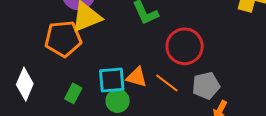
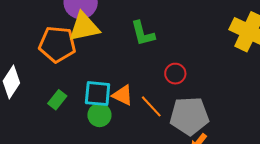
red circle: (185, 46) -> (175, 74), size x0.6
gray pentagon: (206, 86) -> (189, 116), size x1.4

